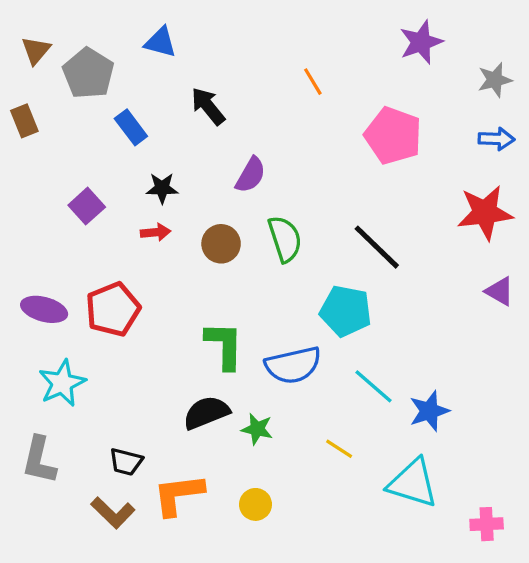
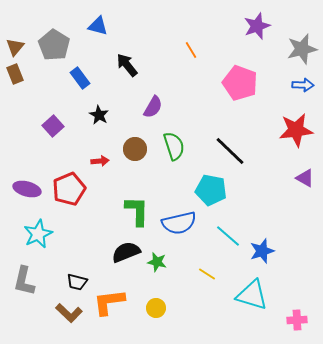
brown triangle: (36, 50) -> (15, 47), moved
gray star: (495, 80) -> (302, 49), size x1.4
black star: (162, 188) -> (99, 115), turned 30
red arrow: (156, 232) -> (100, 161), moved

